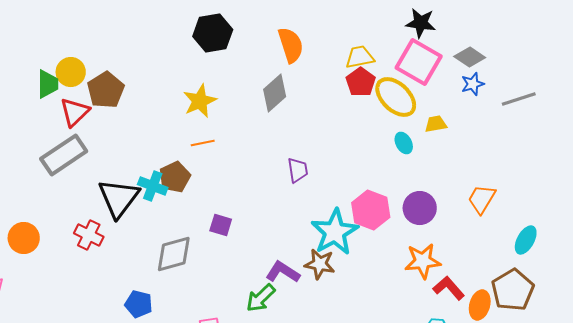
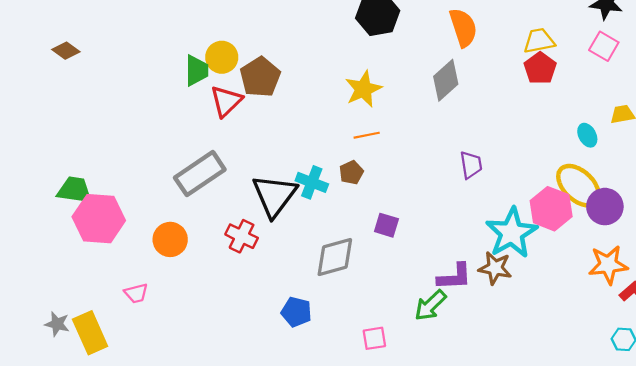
pink square: (419, 62) -> (604, 46), size x0.6
yellow ellipse: (396, 97) -> (579, 186), moved
gray rectangle: (64, 155) -> (200, 174), moved
brown pentagon: (175, 177) -> (351, 173), moved, size x0.7
purple L-shape: (283, 272) -> (454, 277), turned 144

